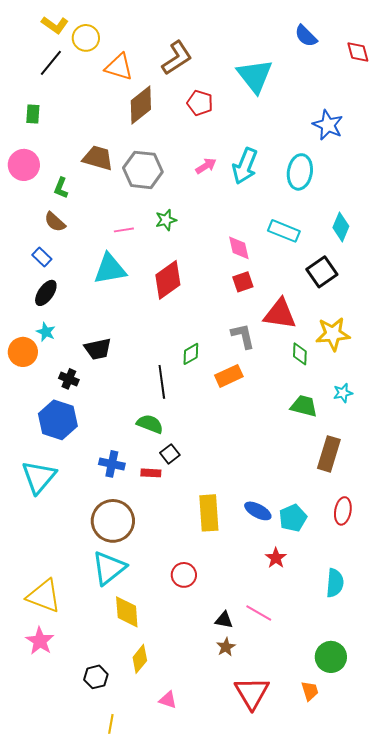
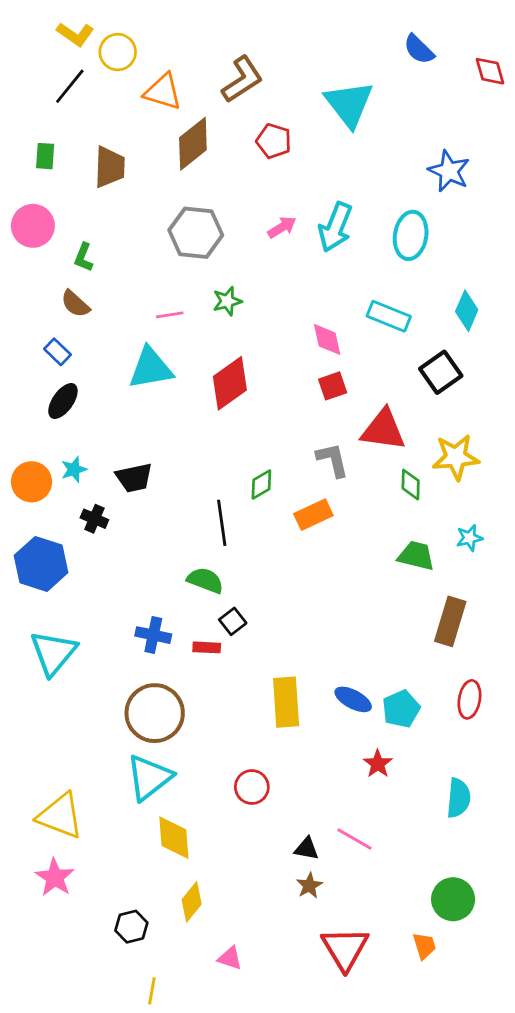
brown trapezoid: (98, 158) -> (110, 167), moved, turned 76
cyan star: (46, 332) -> (74, 469), moved, turned 30
blue hexagon: (58, 420) -> (41, 564), moved

